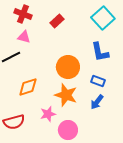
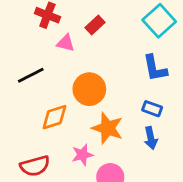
pink triangle: (24, 37) -> (66, 43), moved
orange circle: (68, 67) -> (89, 89), moved
blue arrow: (97, 102) -> (151, 138), turned -49

